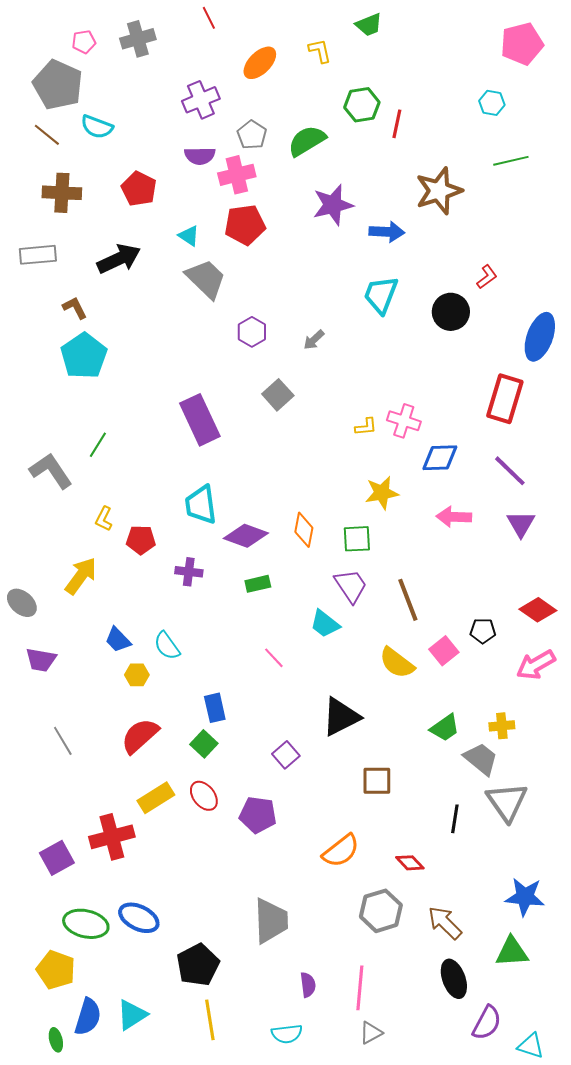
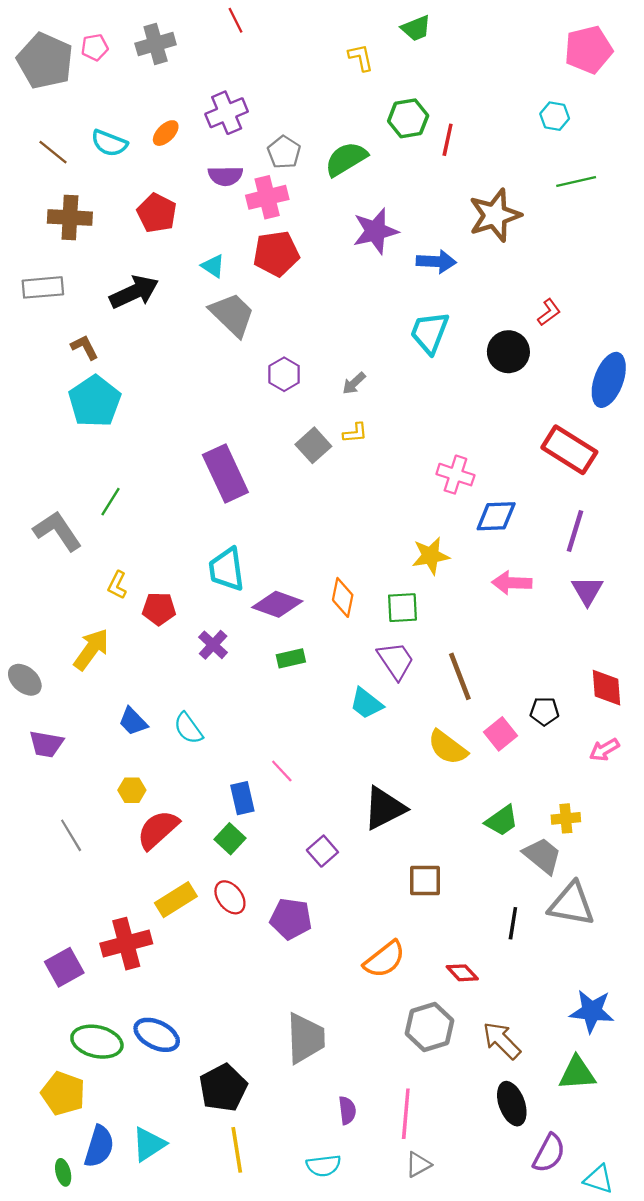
orange ellipse: (260, 63) -> (166, 133), moved, size x0.7
gray pentagon: (58, 85) -> (45, 61), moved
red rectangle: (505, 399) -> (569, 450), turned -75
yellow L-shape: (366, 427) -> (355, 433), moved
purple line: (510, 471) -> (575, 531), turned 63
purple cross: (189, 572) -> (213, 645), turned 36
red diamond: (538, 610) -> (606, 688), turned 51
pink line: (274, 658) -> (282, 771), moved
pink arrow: (536, 665) -> (604, 750), size x0.7
yellow hexagon: (137, 675) -> (132, 790), moved
gray triangle: (507, 802) -> (572, 904), turned -45

